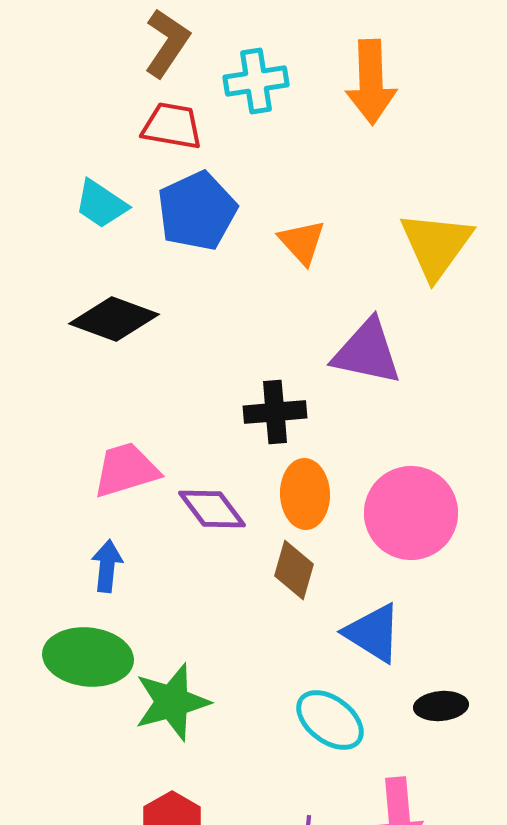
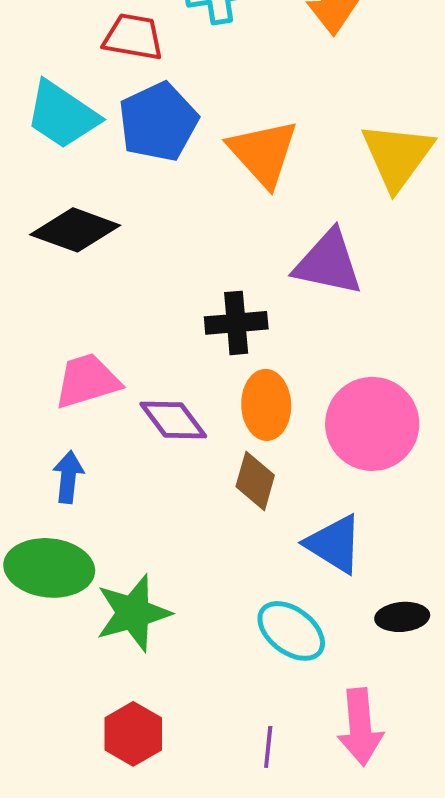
cyan trapezoid: (101, 204) -> (62, 115), size x1.4
orange triangle: (302, 242) -> (263, 153), size x1.5

